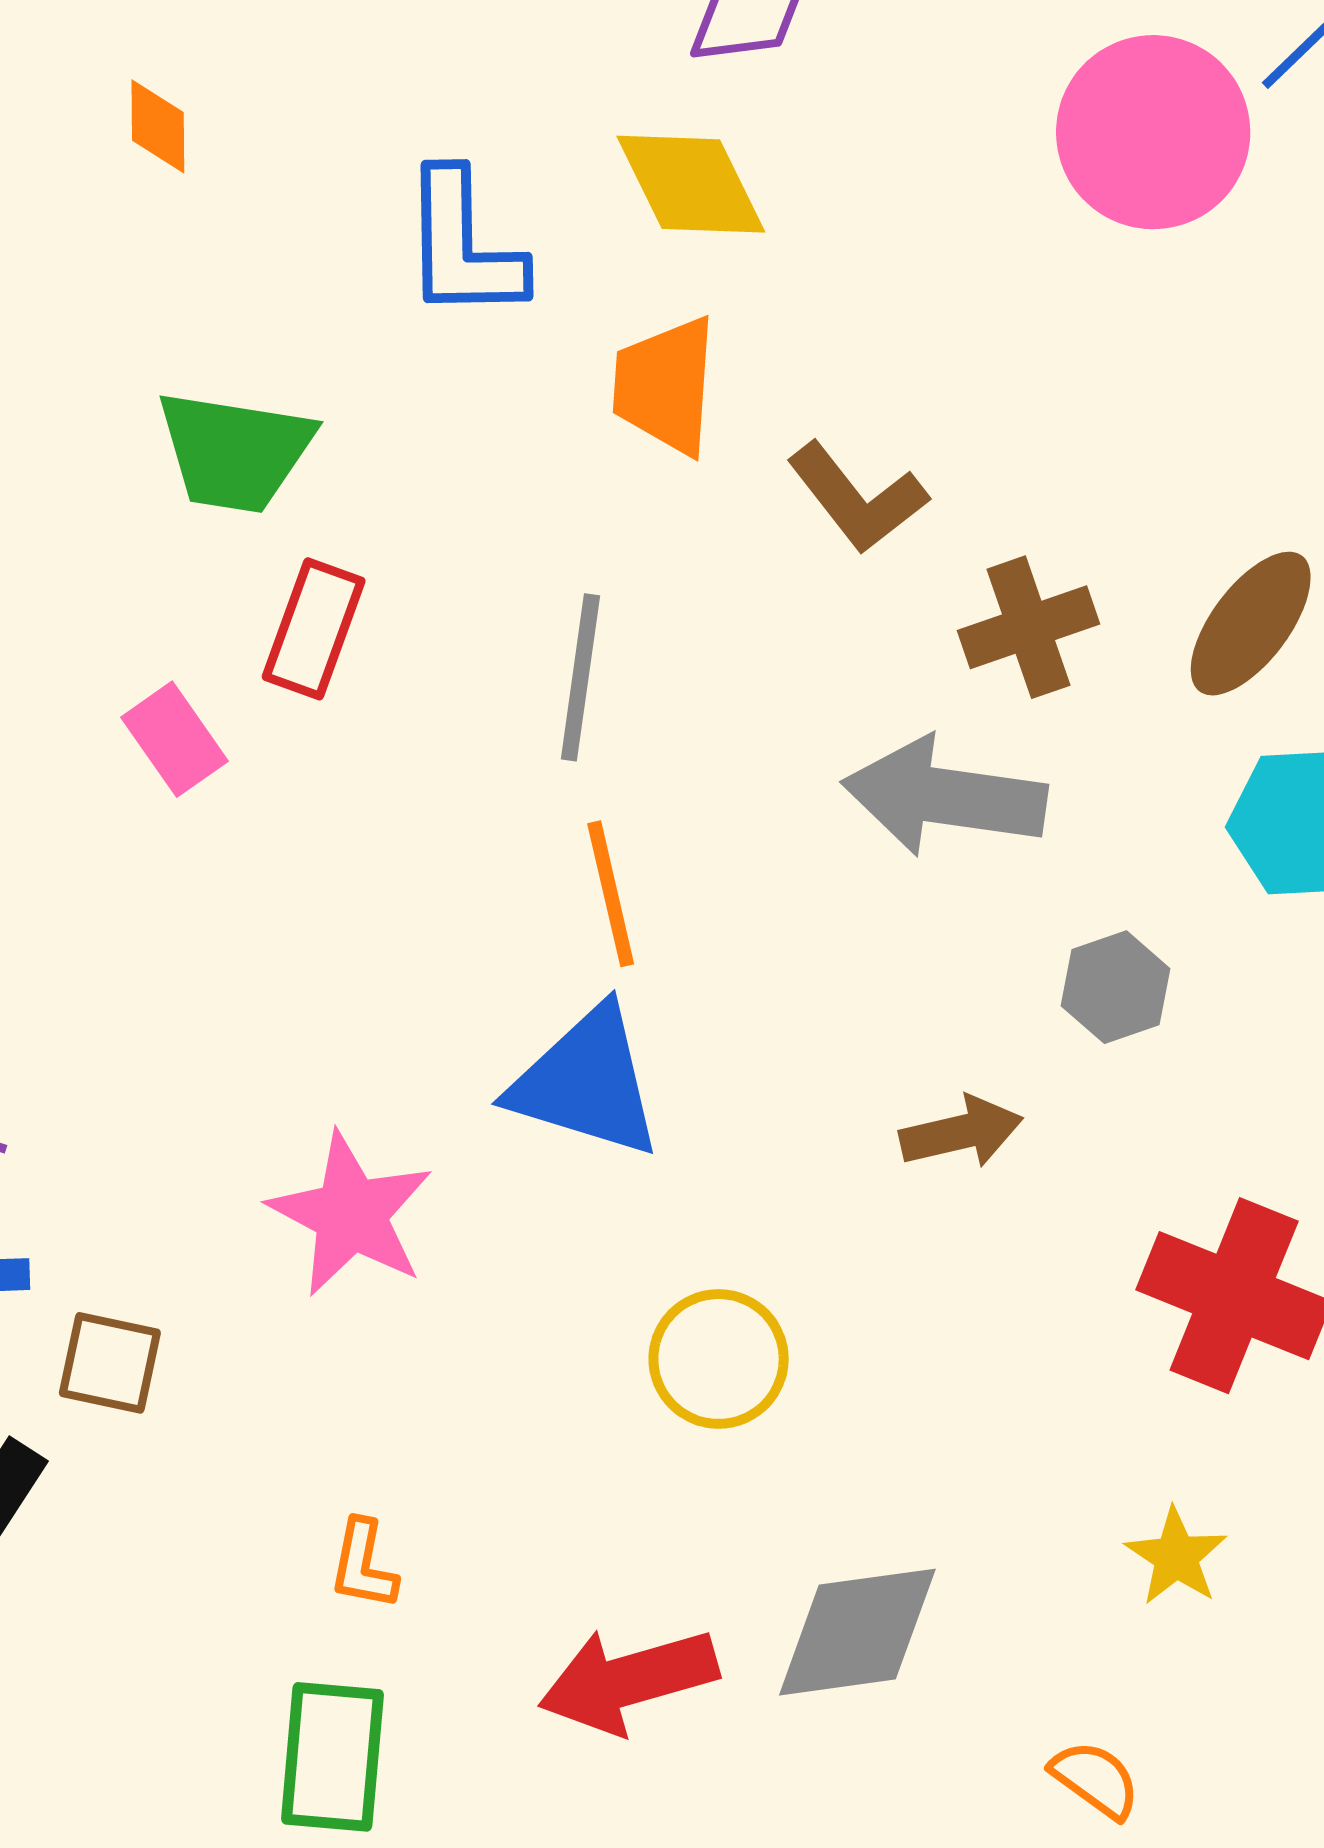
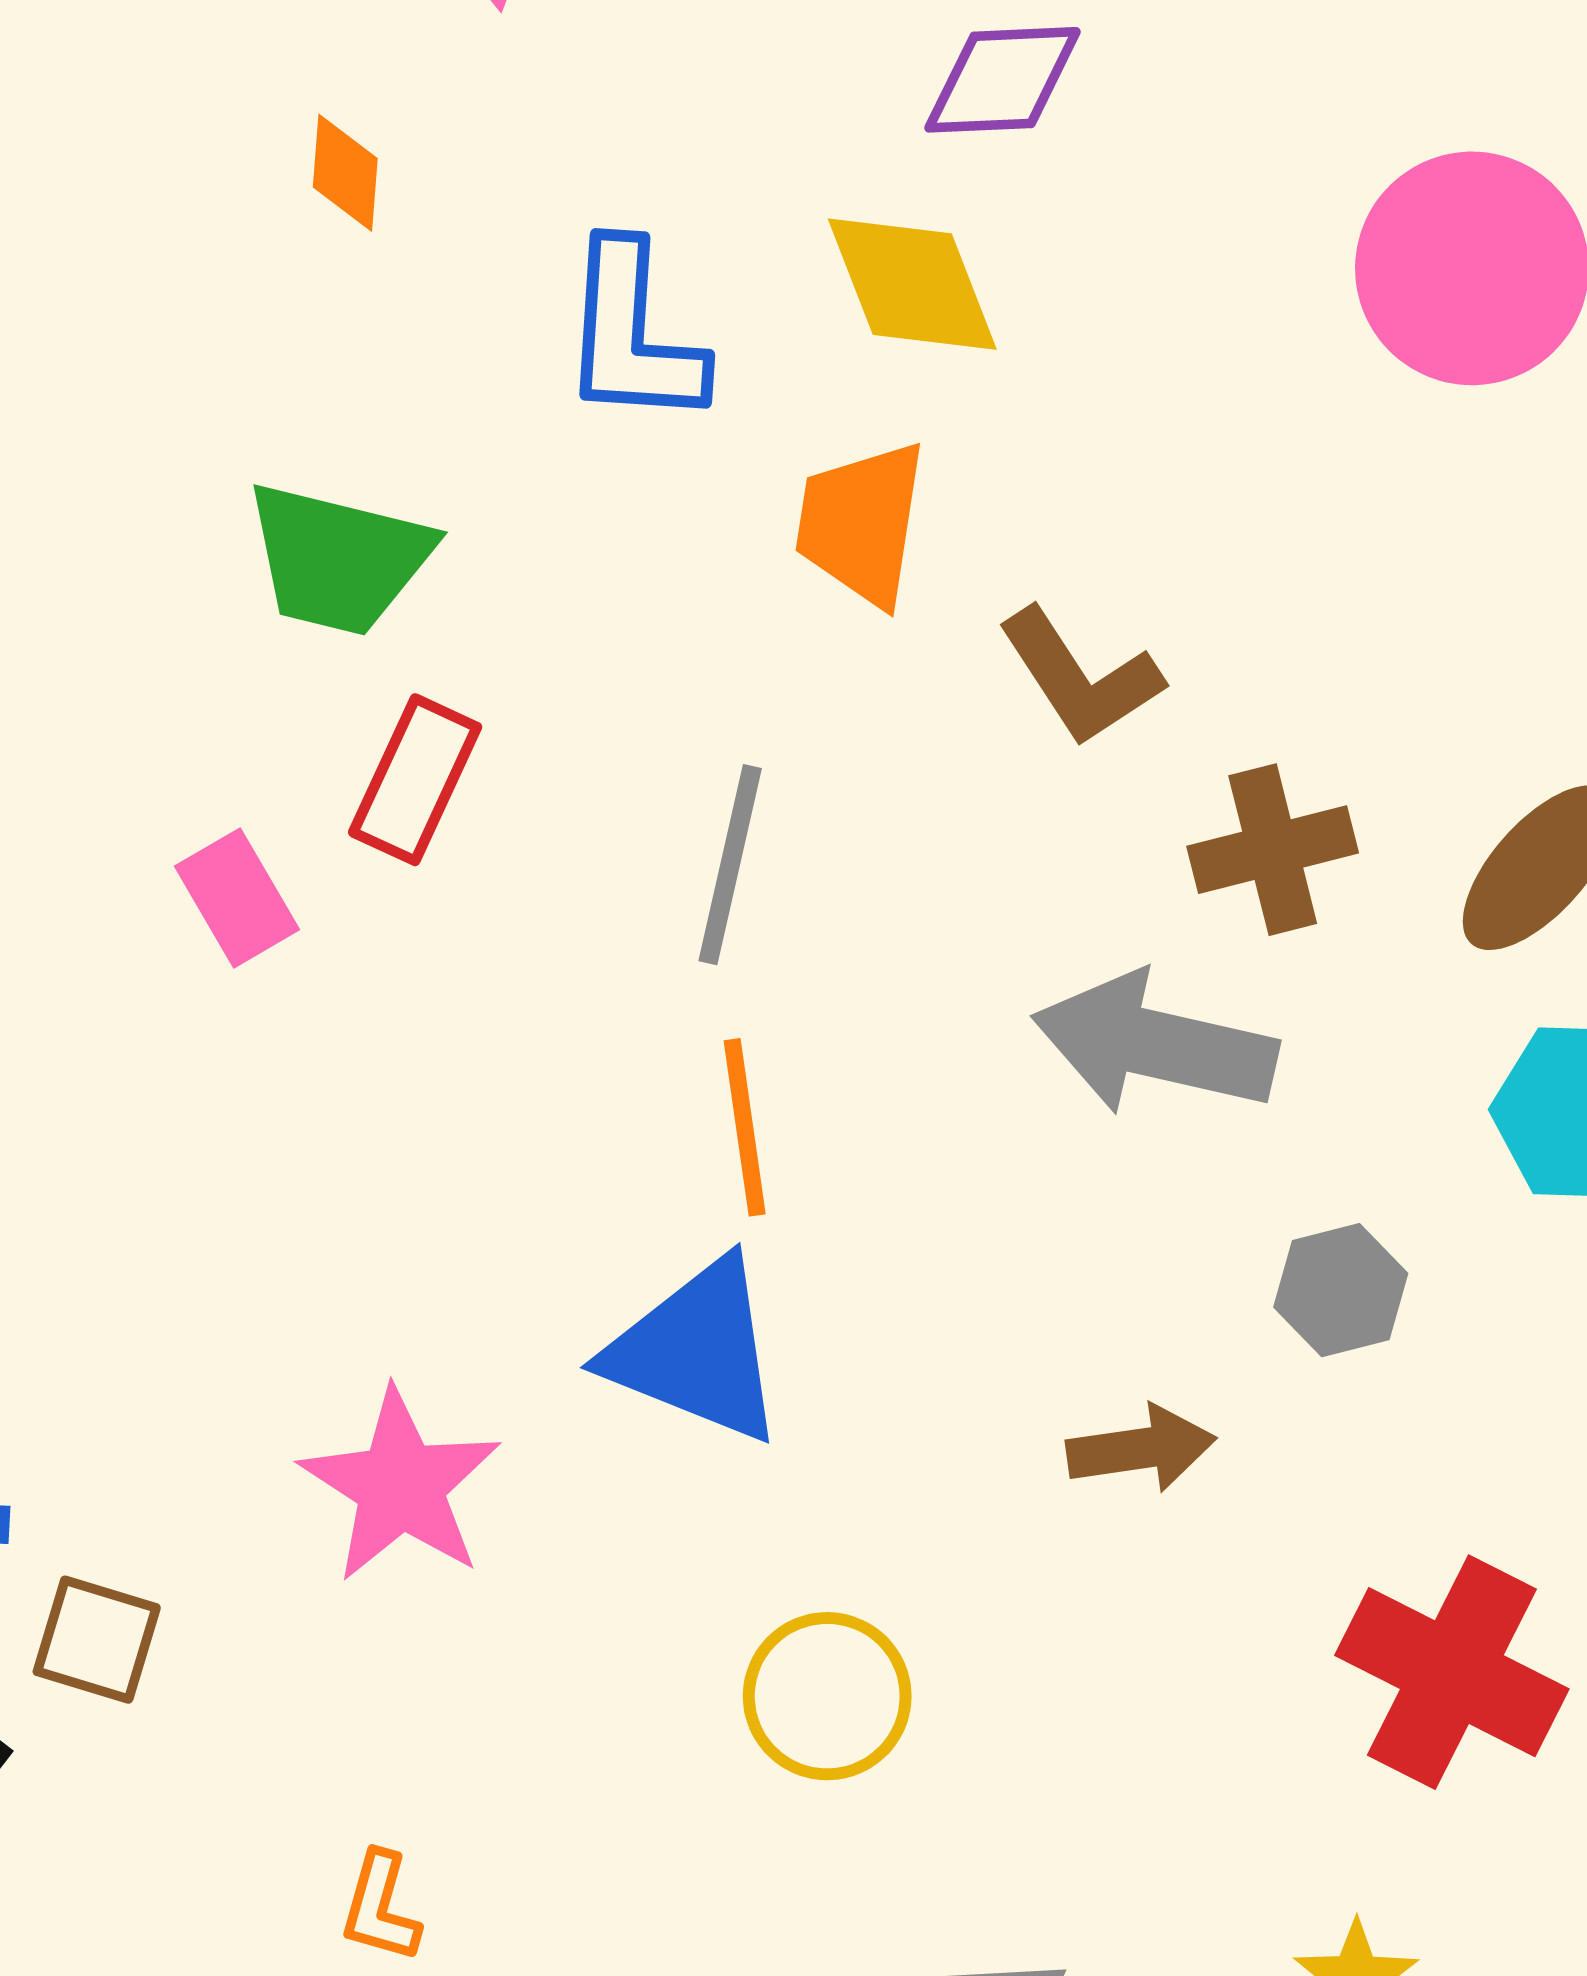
orange diamond: (158, 126) -> (345, 173), moved

